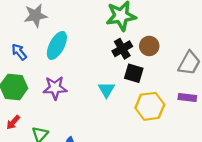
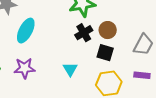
black square: (134, 73) -> (105, 53), moved

